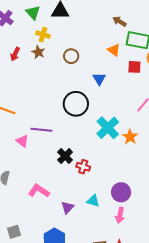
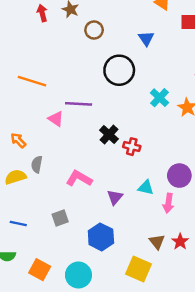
red arrow: (15, 54) -> (42, 13), turned 144
brown circle: (71, 56) -> (94, 30), moved
cyan cross: (108, 128) -> (160, 98), size x0.7
pink arrow: (120, 215) -> (168, 203), moved
gray square: (14, 232) -> (60, 218), moved

